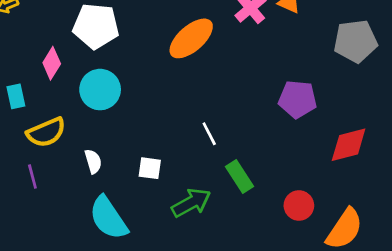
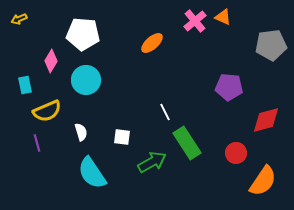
orange ellipse: (191, 38) -> (152, 43), size x0.7
green rectangle: (240, 177) -> (187, 143), size x1.4
red circle: (299, 205) -> (236, 153), moved

